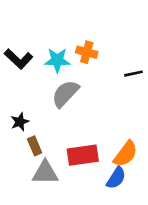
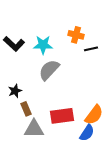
orange cross: (87, 52) -> (76, 35), moved
black line: (134, 74) -> (91, 49), moved

